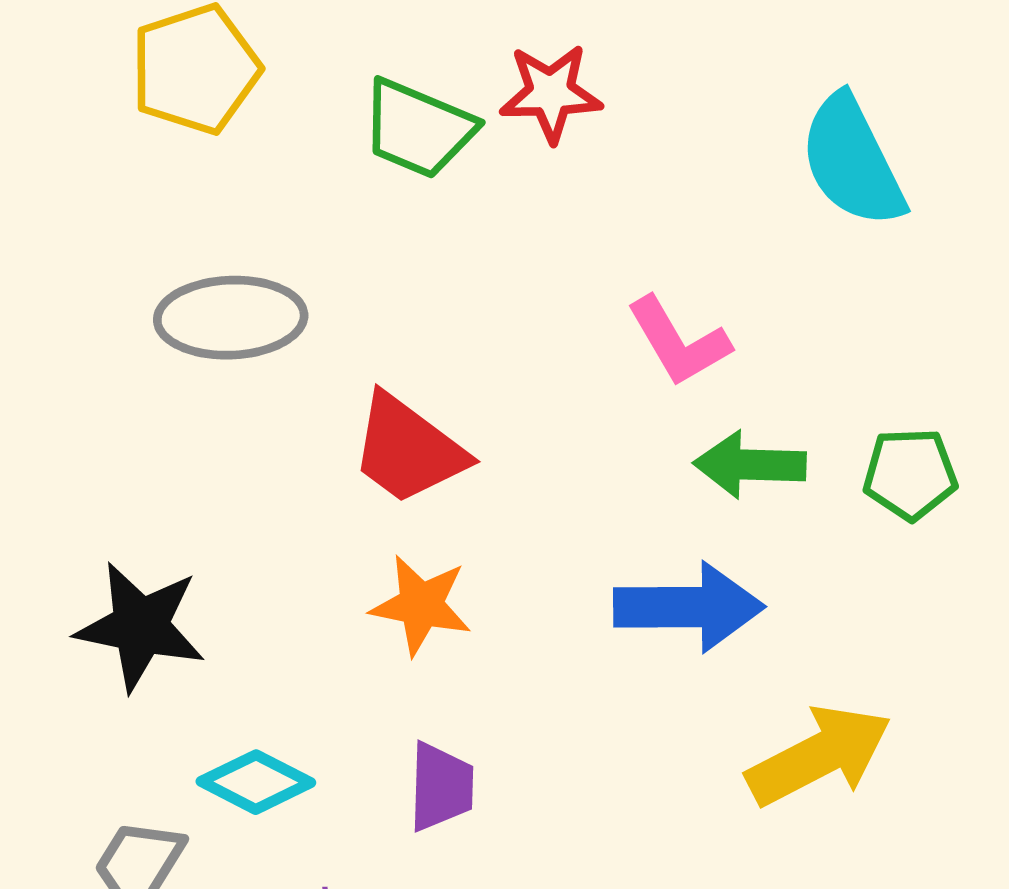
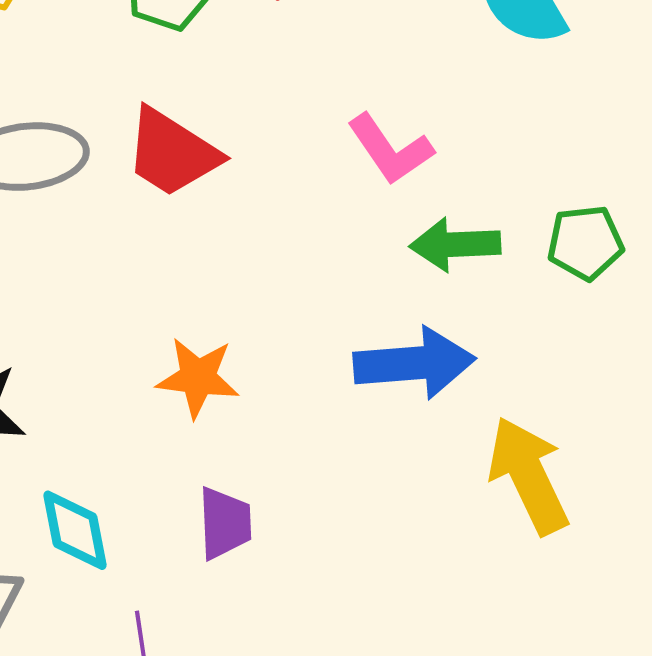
red trapezoid: (408, 449) -> (172, 153), moved
yellow arrow: (819, 756) -> (528, 476), turned -84
cyan diamond: (256, 782) -> (75, 530), turned 56

